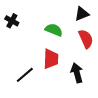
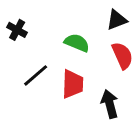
black line: (25, 75) -> (36, 75), moved

